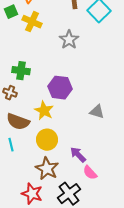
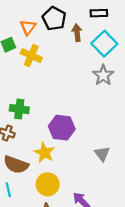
gray star: (69, 40) -> (103, 75), moved
gray triangle: (97, 112) -> (102, 154), turned 35

